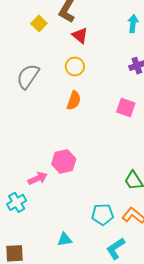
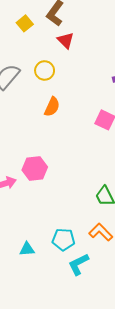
yellow circle: (75, 66) -> (45, 70), moved
cyan pentagon: (103, 215) -> (63, 240), moved

